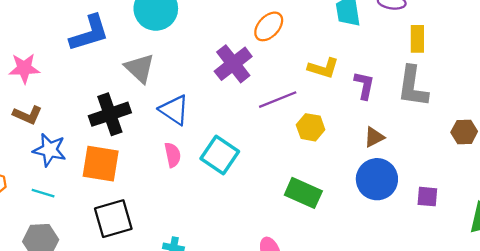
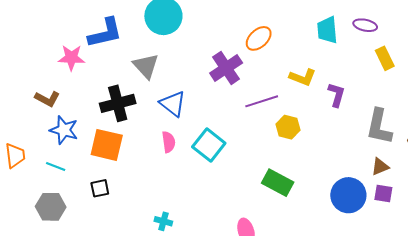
yellow rectangle: (417, 39) -> (385, 58), turned -30
pink star: (24, 68) -> (71, 58), moved
gray L-shape: (413, 86) -> (379, 127), moved
brown triangle: (374, 137) -> (380, 167), moved
blue circle: (377, 179) -> (348, 195), moved
black square: (113, 219) -> (100, 188), moved, size x0.6

